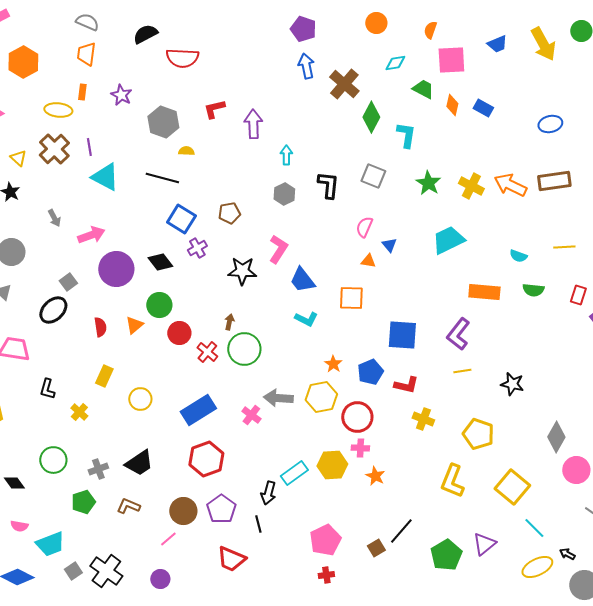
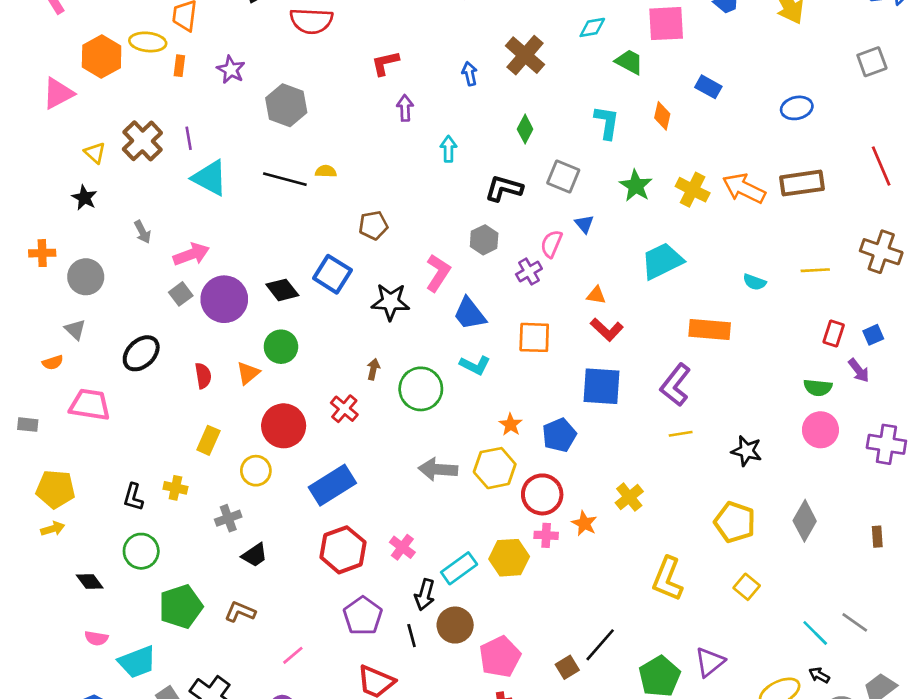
orange hexagon: (23, 62) -> (102, 56), moved
blue arrow: (306, 66) -> (470, 74), moved, size x0.7
orange diamond: (452, 105) -> (662, 116), moved
red L-shape: (214, 109) -> (385, 63), moved
yellow ellipse: (58, 110) -> (148, 42), moved
green diamond: (371, 117) -> (525, 129), moved, size x0.7
purple arrow: (253, 124) -> (405, 108), size x0.7
yellow semicircle: (186, 151) -> (326, 171), moved
black L-shape: (328, 185) -> (504, 188), turned -80
gray hexagon: (284, 194) -> (484, 240), moved
blue square: (181, 219) -> (332, 274), moved
blue triangle: (389, 245) -> (584, 224), moved
purple cross: (197, 248) -> (529, 272), moved
orange triangle: (368, 261) -> (596, 295), moved
gray square: (68, 282) -> (181, 294), moved
green semicircle: (533, 290) -> (818, 388), moved
red circle: (179, 333) -> (284, 426), moved, size x1.4
green circle: (244, 349) -> (421, 389), moved
red L-shape: (406, 385) -> (607, 330), moved, turned 30
black L-shape: (47, 389) -> (133, 497), moved
yellow cross: (79, 412) -> (175, 488), turned -30
pink cross: (251, 415) -> (402, 547), moved
yellow cross: (423, 419) -> (629, 497), turned 30
yellow pentagon: (478, 434) -> (735, 522), moved
black trapezoid: (139, 463) -> (255, 555), size x0.7
gray cross: (98, 469) -> (228, 518), moved
pink circle: (576, 470) -> (820, 430), moved
orange star: (375, 476) -> (584, 523), moved
yellow square: (512, 487) -> (747, 587), size x0.6
green pentagon: (83, 502) -> (181, 607), size x1.4
brown circle: (183, 511) -> (455, 625), moved
cyan line: (534, 528) -> (815, 633), moved

